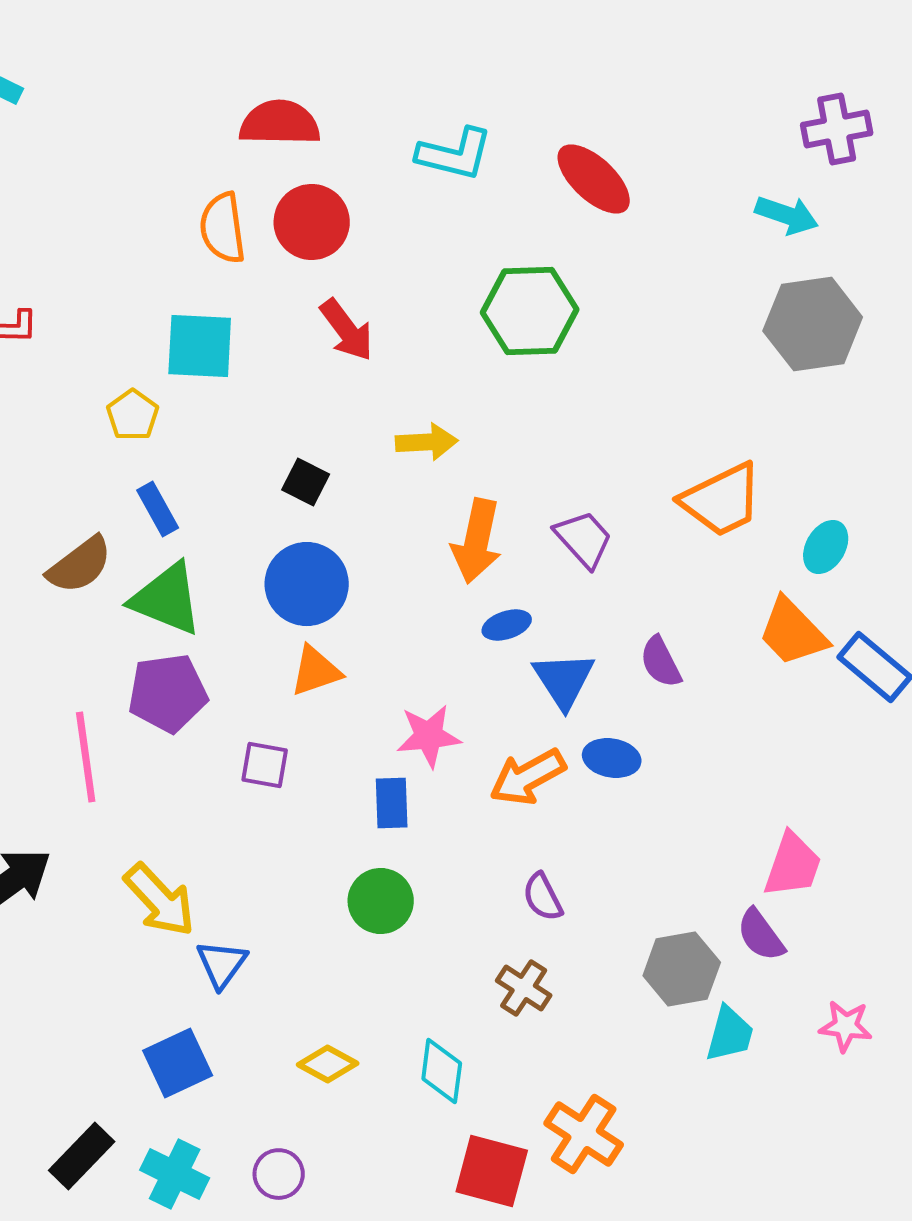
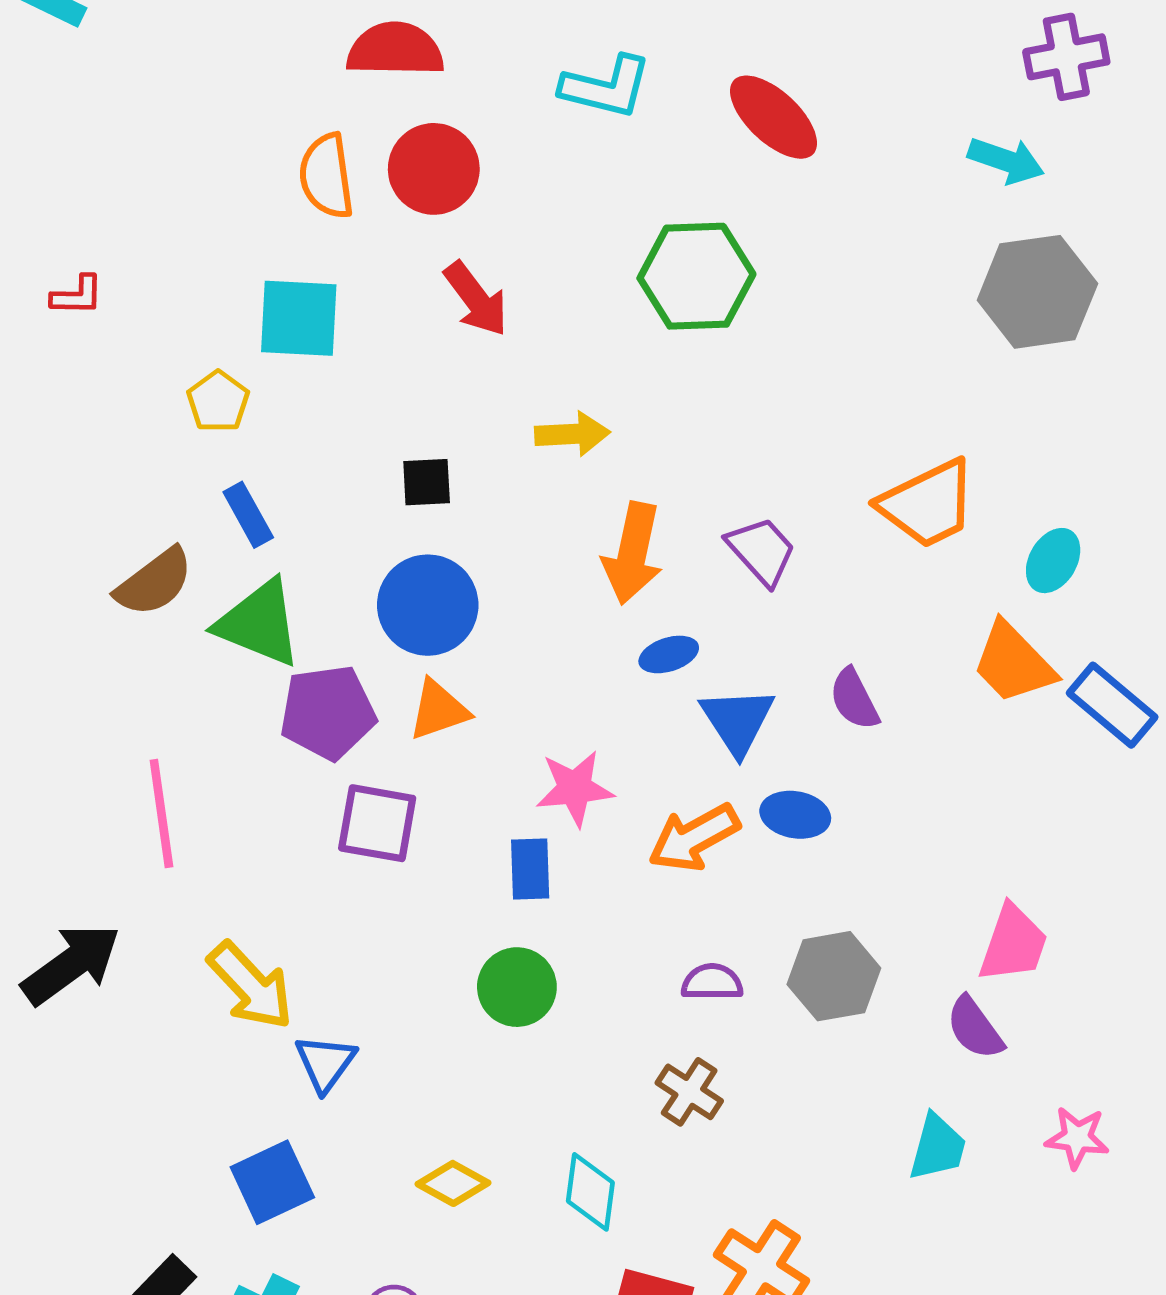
black square: (306, 482) -> (427, 482), turned -30
purple pentagon: (168, 693) -> (328, 712), moved
purple square: (265, 765) -> (377, 823), size x1.4
purple semicircle: (543, 897) -> (712, 982), turned 117
gray hexagon: (682, 969) -> (834, 976), moved

